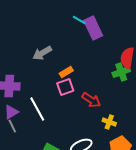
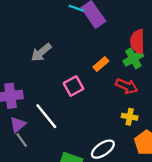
orange rectangle: (66, 72) -> (101, 64), moved
red arrow: (91, 100) -> (127, 86), moved

